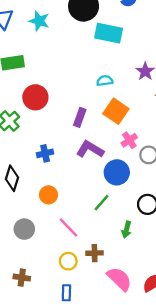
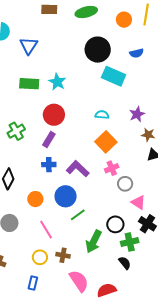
cyan star: (39, 21) -> (57, 82), moved
red circle: (35, 97) -> (54, 115), moved
purple rectangle: (80, 117) -> (49, 140), moved
blue cross: (45, 153) -> (49, 165), moved
blue circle: (117, 172) -> (66, 196), moved
green arrow: (127, 230) -> (94, 242), size x1.6

